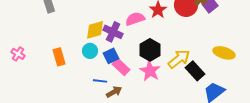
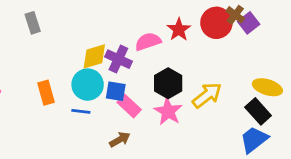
cyan circle: (90, 51) -> (88, 85), size x1.5
blue square: (111, 56) -> (116, 91), turned 35
black rectangle: (195, 71) -> (258, 111), moved
blue line: (100, 81) -> (81, 111), moved

